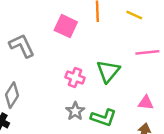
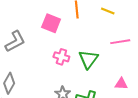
gray L-shape: (22, 46) -> (15, 42), turned 90
pink cross: (75, 77) -> (61, 57), moved

